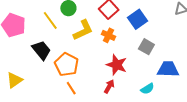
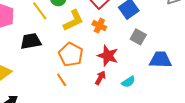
black trapezoid: (41, 50) -> (31, 41), turned -60
orange pentagon: (66, 64) -> (71, 54), moved
cyan semicircle: (147, 89) -> (128, 82), moved

